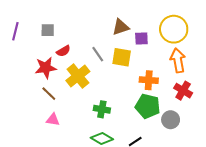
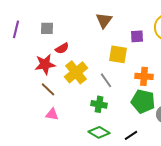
brown triangle: (121, 27) -> (104, 20), moved, turned -36
gray line: (98, 54) -> (106, 80), moved

